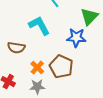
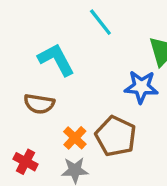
cyan L-shape: (39, 26) -> (56, 60), moved

